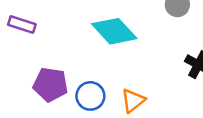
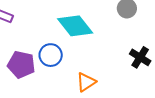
blue circle: (90, 96) -> (51, 55), moved

